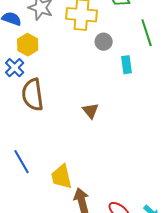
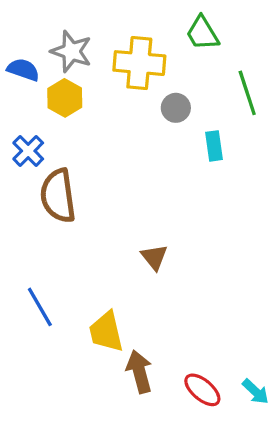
yellow hexagon: (28, 45) -> (65, 98), moved
brown triangle: (91, 111) -> (154, 257), moved

